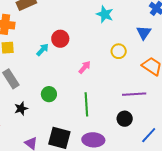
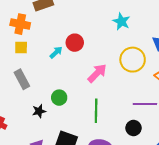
yellow circle: (119, 51) -> (133, 60), size x1.6
pink arrow: (85, 67) -> (97, 73), size x1.5
black star: (21, 109) -> (39, 111), moved

